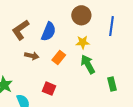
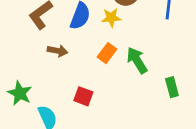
yellow star: (83, 42) -> (111, 18), moved
orange rectangle: (59, 57) -> (107, 53), moved

